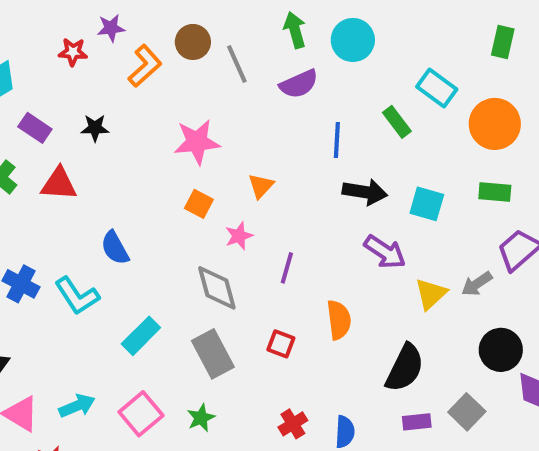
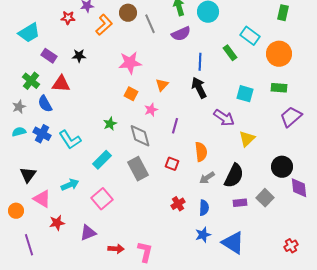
black arrow: (365, 192) -> (199, 88), moved, turned -125
blue semicircle: (115, 248) -> (45, 104), moved
gray arrow: (477, 284) -> (207, 178), moved
cyan arrow: (77, 406) -> (70, 185), moved
green star: (201, 418) -> (110, 124), moved

